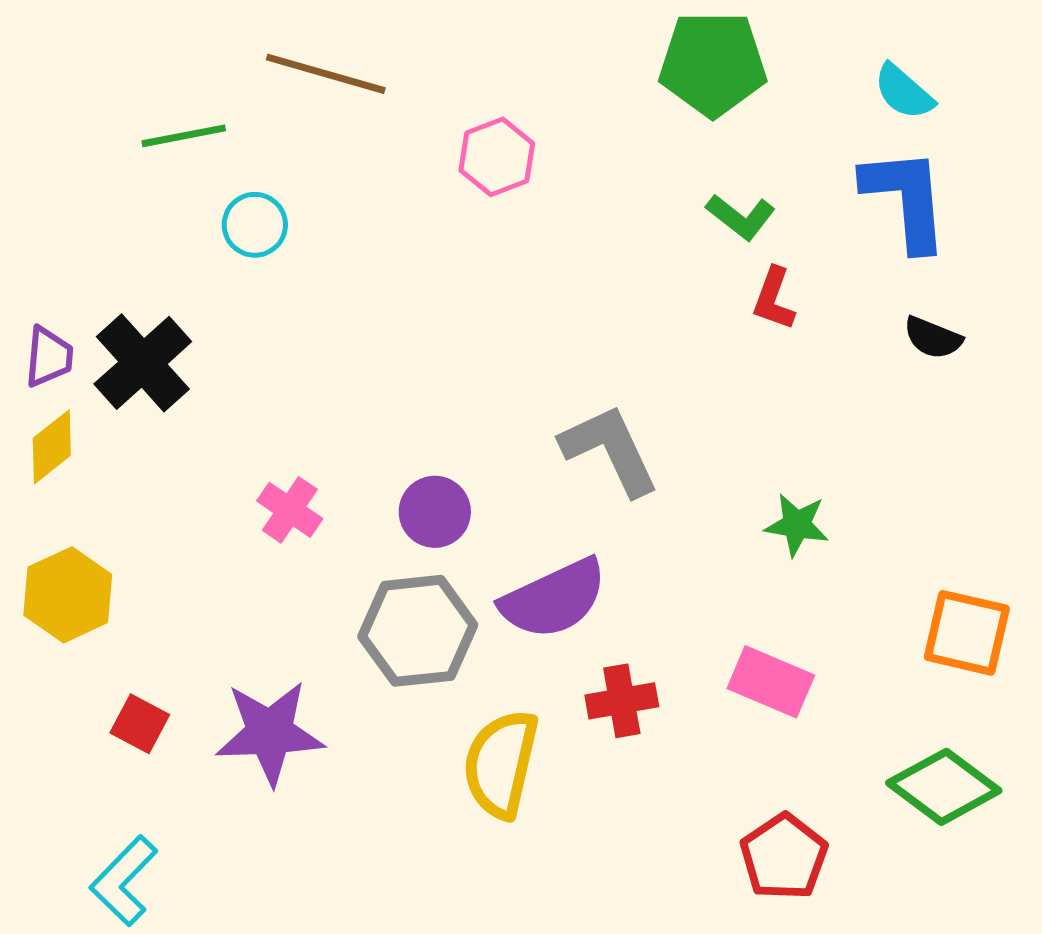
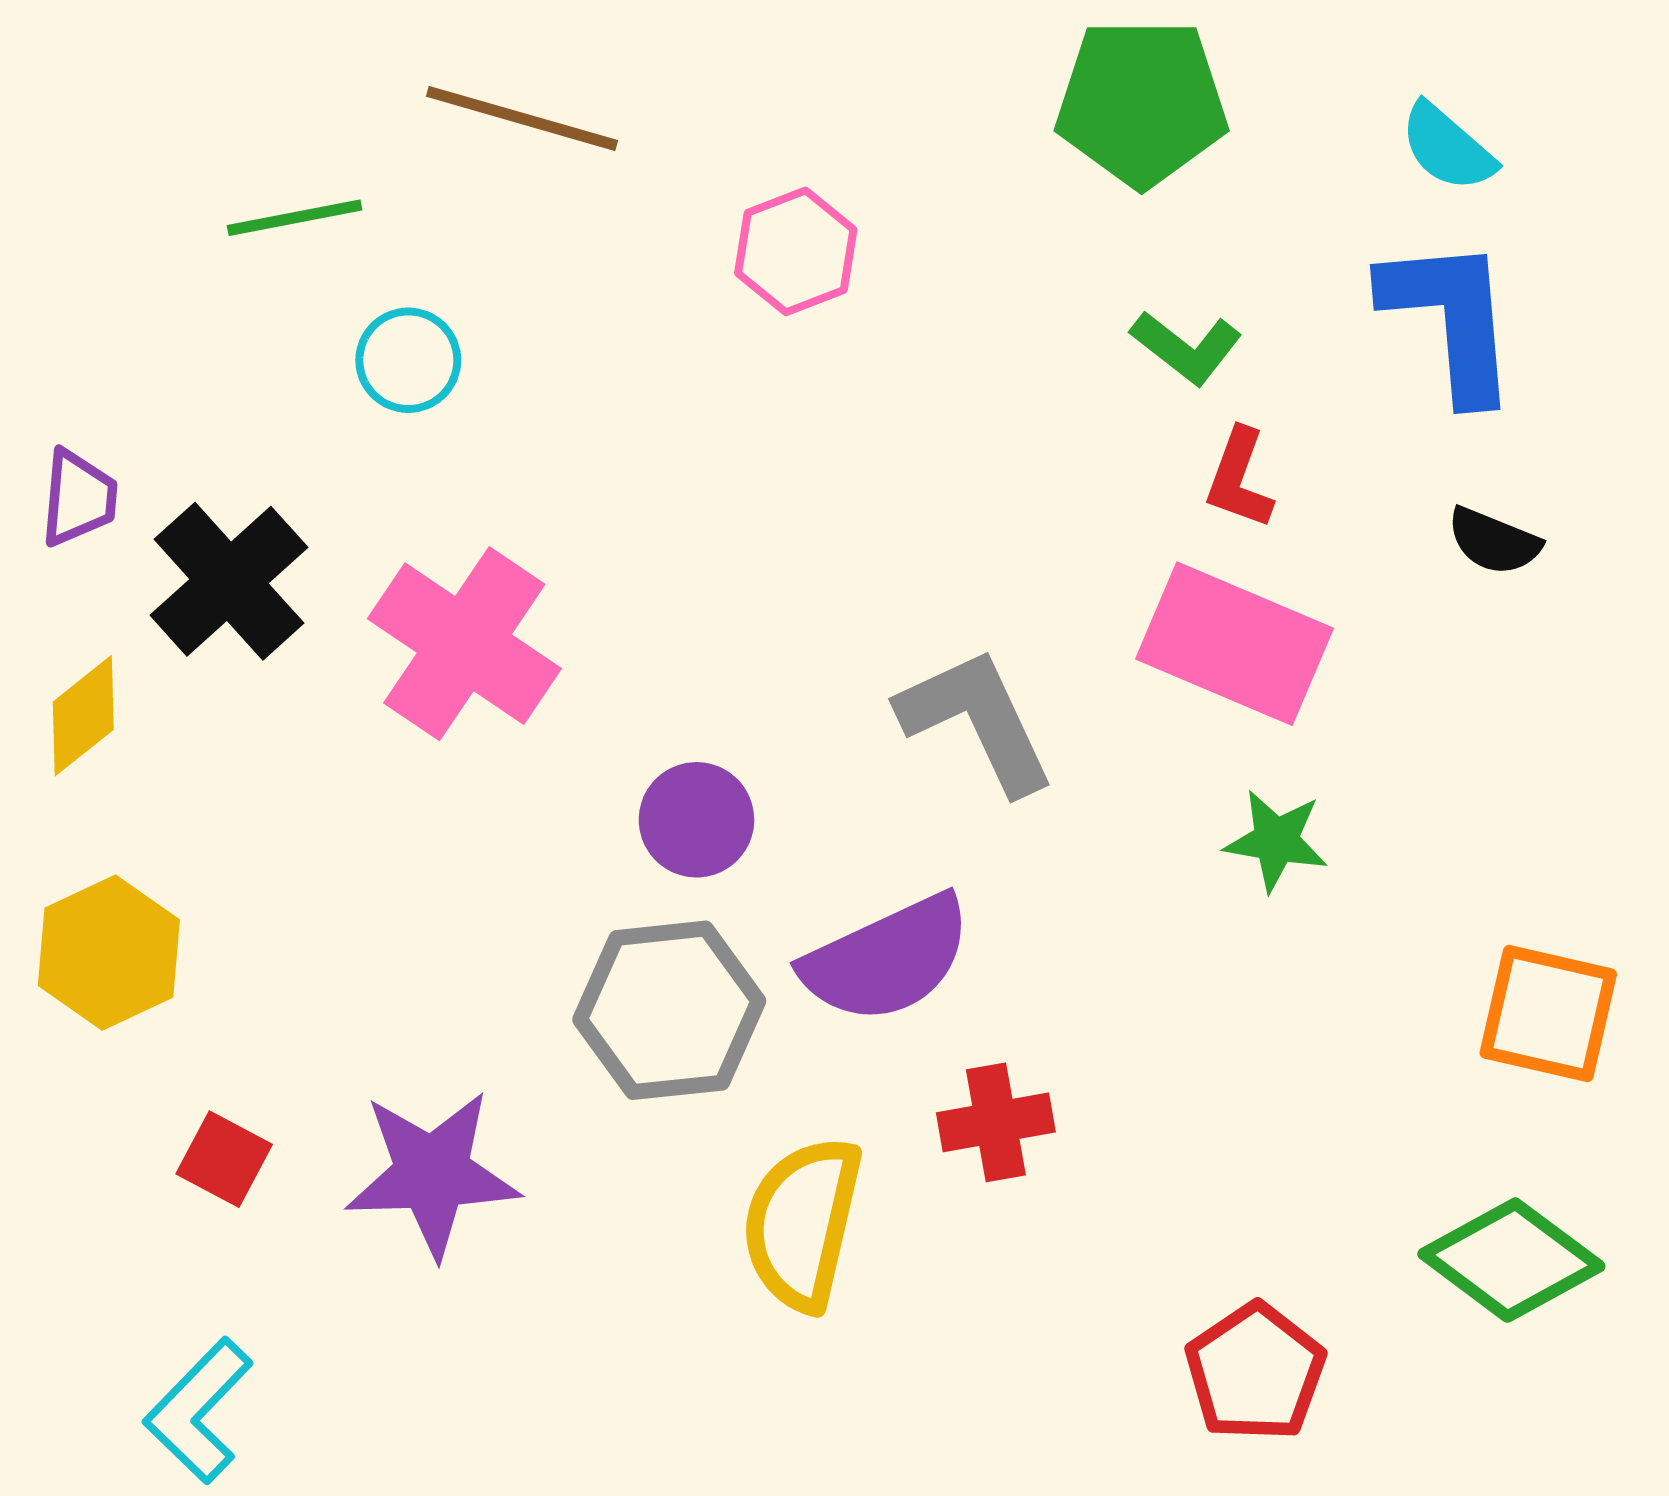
purple trapezoid: (49, 357) -> (78, 498), moved
pink cross: (290, 510) -> (464, 644), moved, size x1.8
pink rectangle: (771, 682) -> (1234, 644), moved, size x1.4

